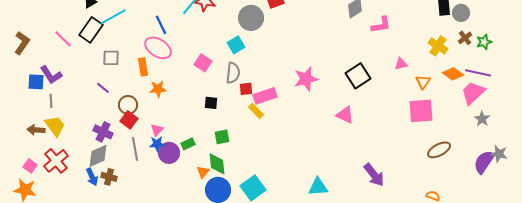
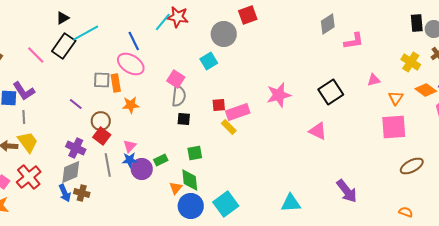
gray square: (111, 58) -> (102, 80), moved
gray semicircle: (233, 73) -> (179, 96), moved

